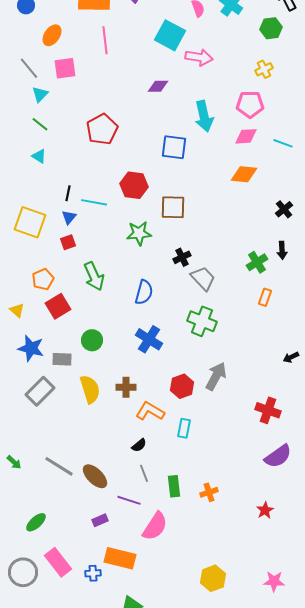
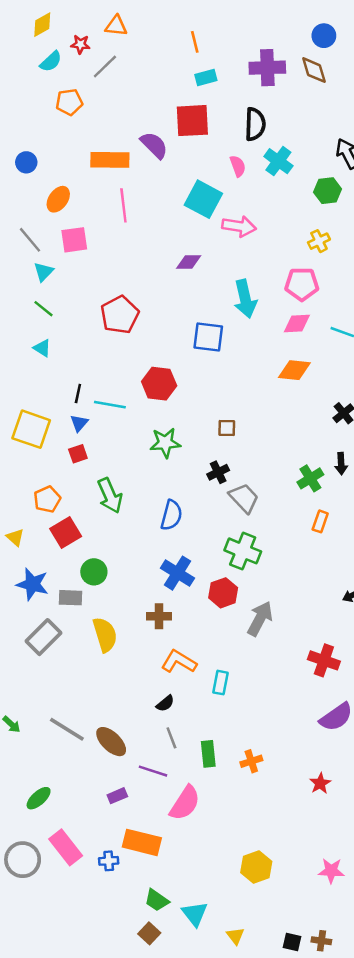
brown square: (173, 207) -> (227, 428), moved, size x0.6
green circle: (92, 340) -> (94, 572), moved
red hexagon: (182, 386) -> (223, 593), moved
brown cross: (126, 387) -> (159, 616), moved

